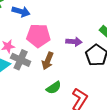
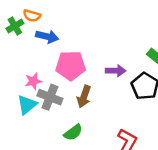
green semicircle: (54, 88) -> (73, 132), moved

